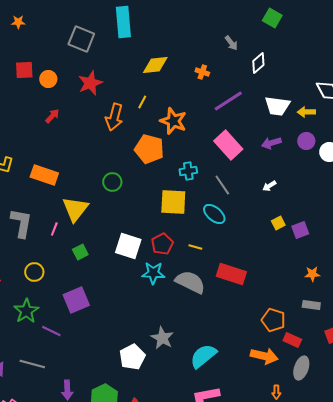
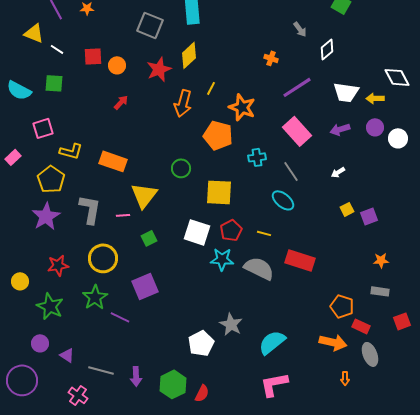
yellow diamond: (155, 65) -> (189, 55), moved, turned -36
yellow square: (173, 202) -> (219, 192), moved
pink line: (54, 229) -> (123, 215), turned 64
yellow circle: (34, 272) -> (103, 258), size x1.5
gray line: (32, 364) -> (101, 370), moved
gray ellipse: (301, 368) -> (370, 354), turned -40

